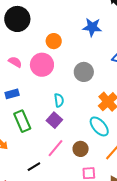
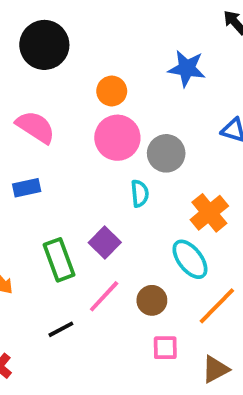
pink semicircle: (15, 62) -> (36, 127), size x1.5
pink circle: (42, 65) -> (117, 138), moved
cyan semicircle: (59, 100) -> (140, 193), moved
green rectangle: (22, 121) -> (59, 260), moved

